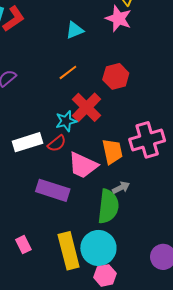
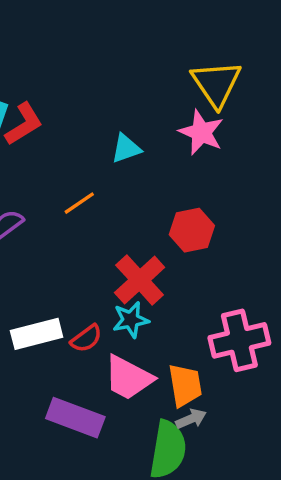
orange line: (68, 72) -> (79, 203), moved
cyan star: (66, 121) -> (131, 320), moved
orange trapezoid: (112, 151) -> (185, 385), moved

